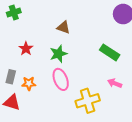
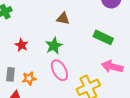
brown triangle: (63, 27) -> (63, 19), moved
pink arrow: (115, 83) -> (112, 67), size x1.5

